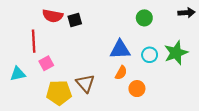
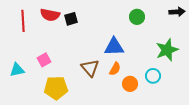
red line: (34, 41) -> (23, 21), moved
cyan circle: (150, 55) -> (153, 76), moved
brown triangle: (85, 83) -> (90, 68), moved

